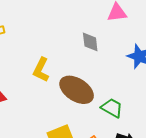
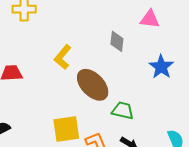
green trapezoid: (112, 108) -> (123, 111), turned -30

